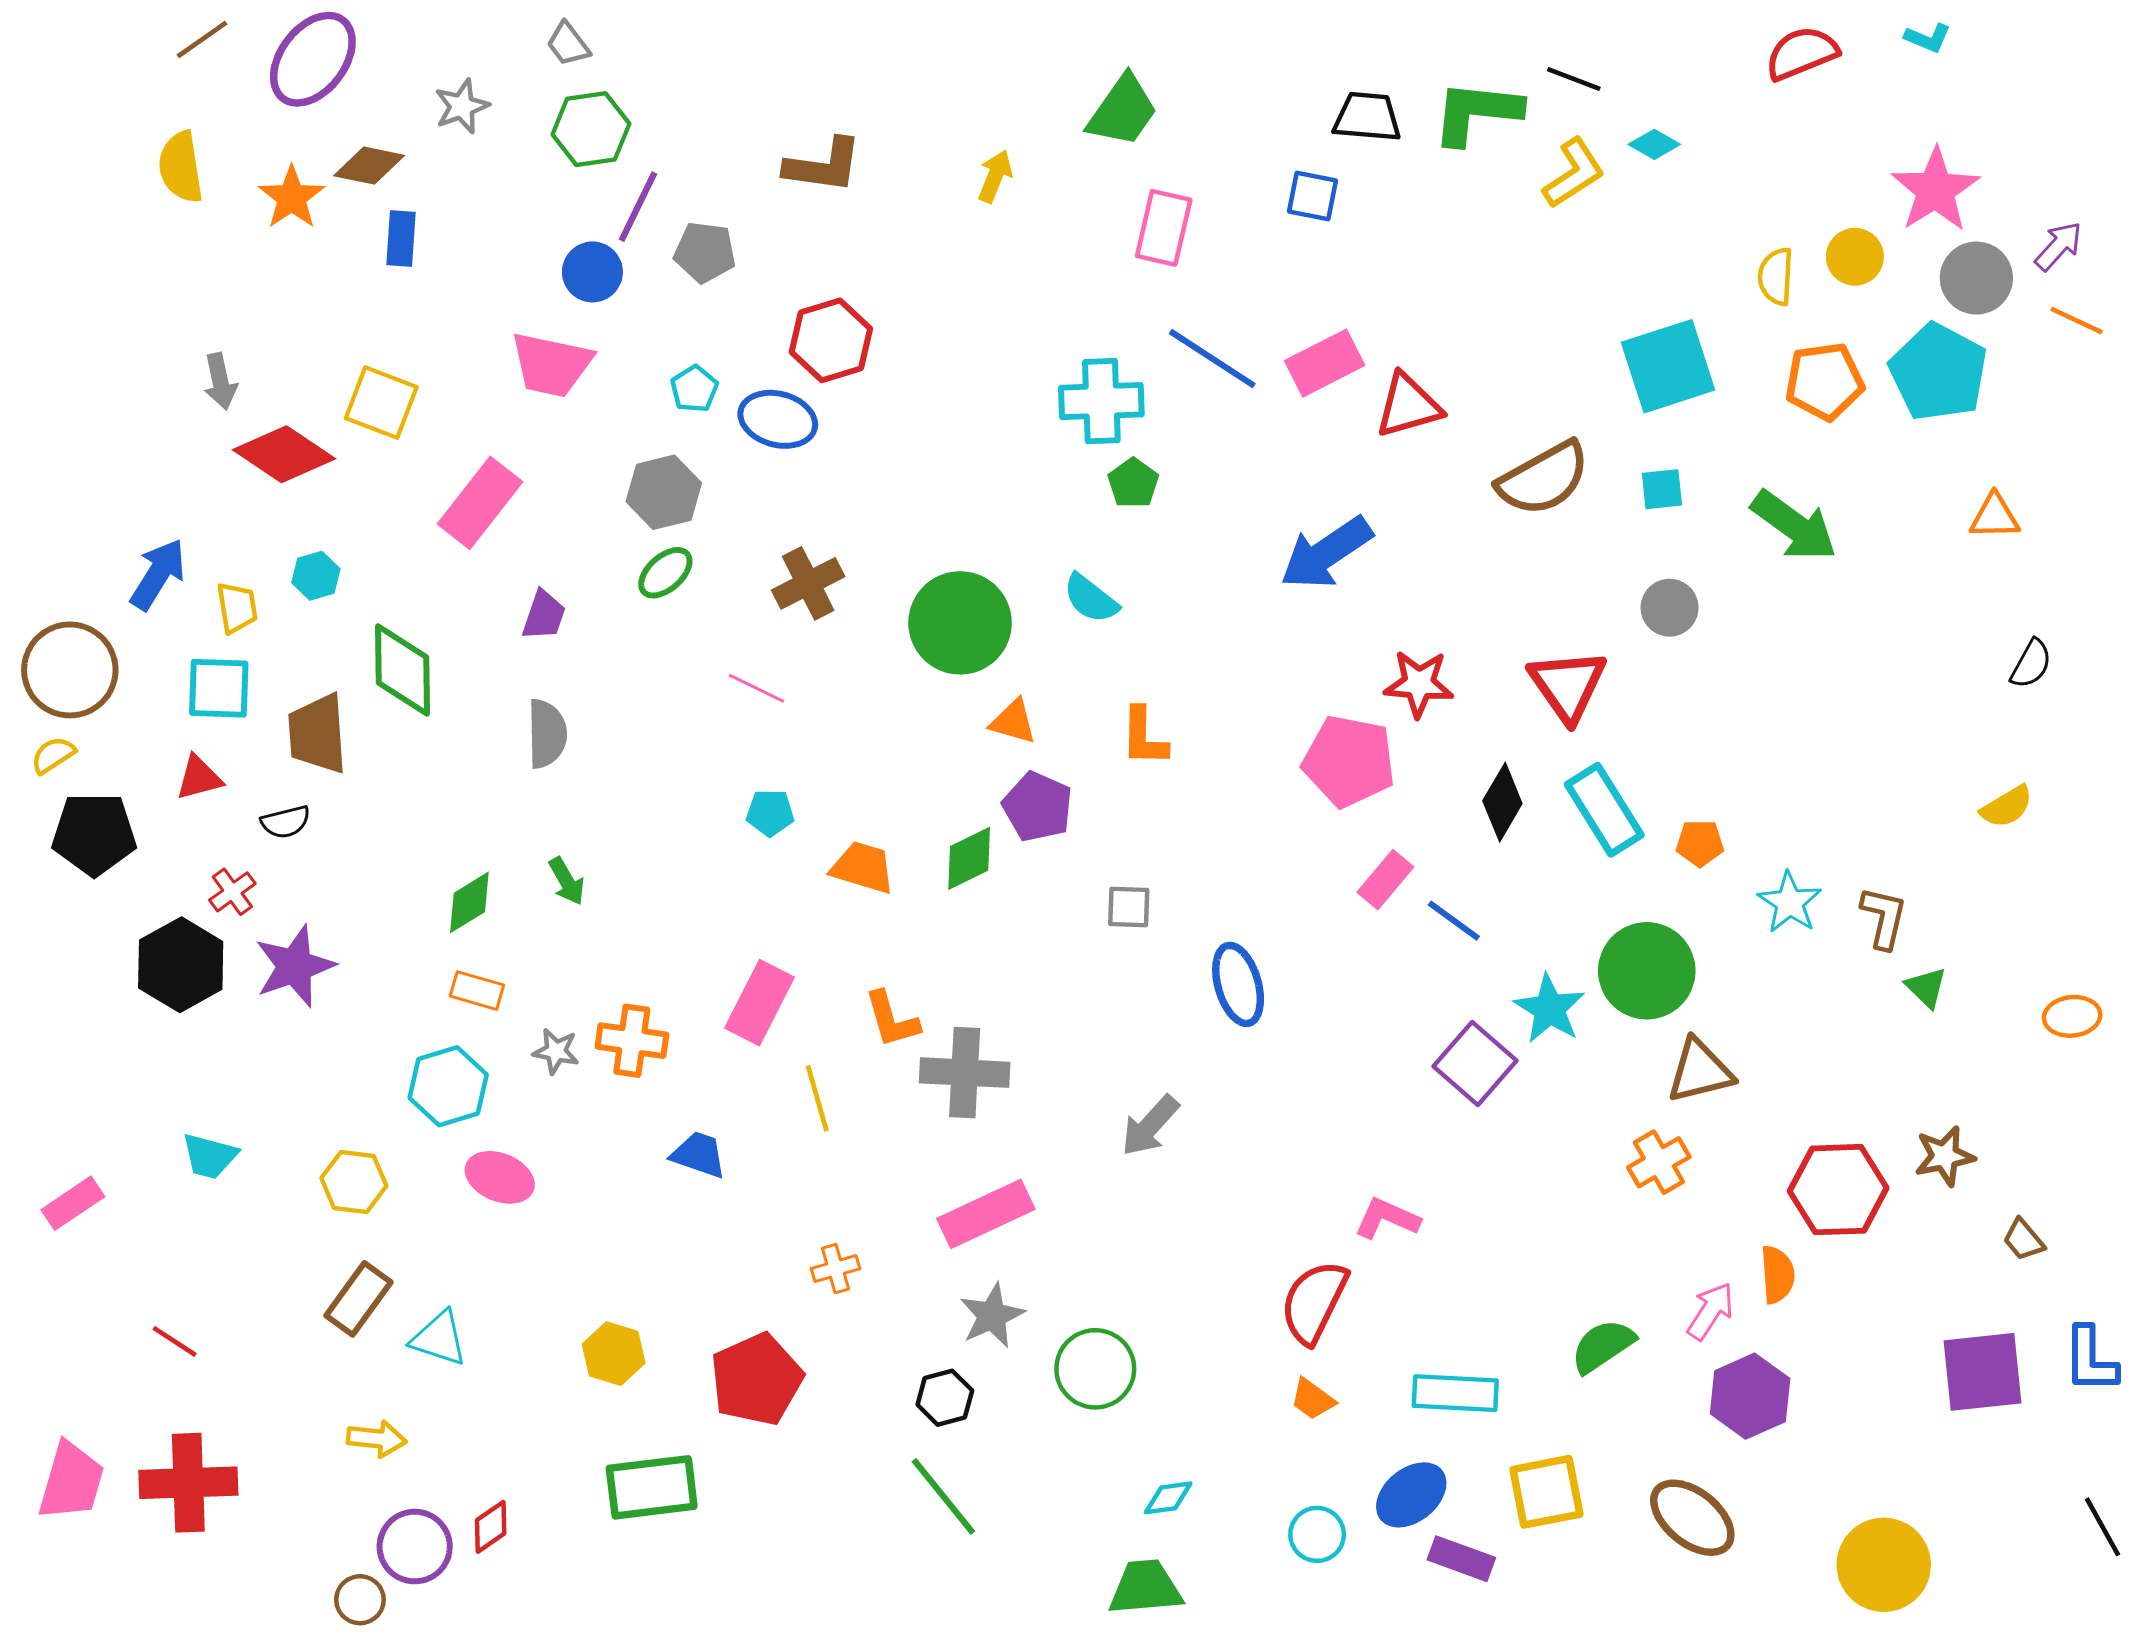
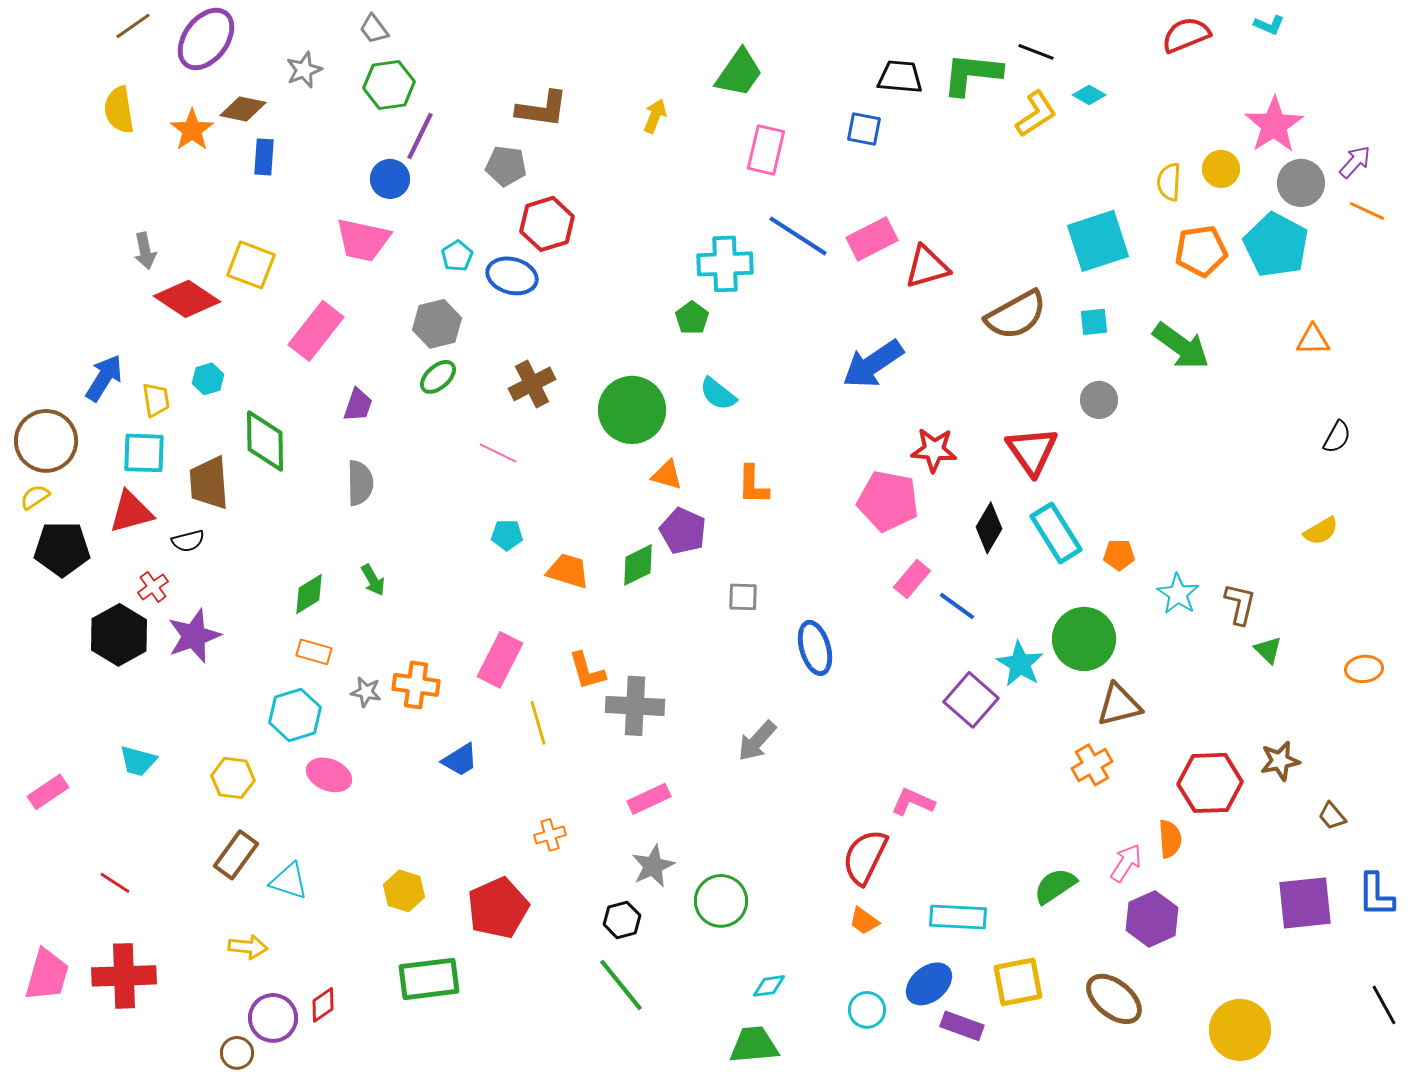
gray pentagon: (705, 252) -> (506, 166), moved
green pentagon: (1133, 483) -> (692, 318), moved
red triangle: (199, 778) -> (131, 512), size x1.4
blue trapezoid: (699, 1155) -> (460, 760), turned 129
pink rectangle: (986, 1214) -> (649, 799), size x0.7

